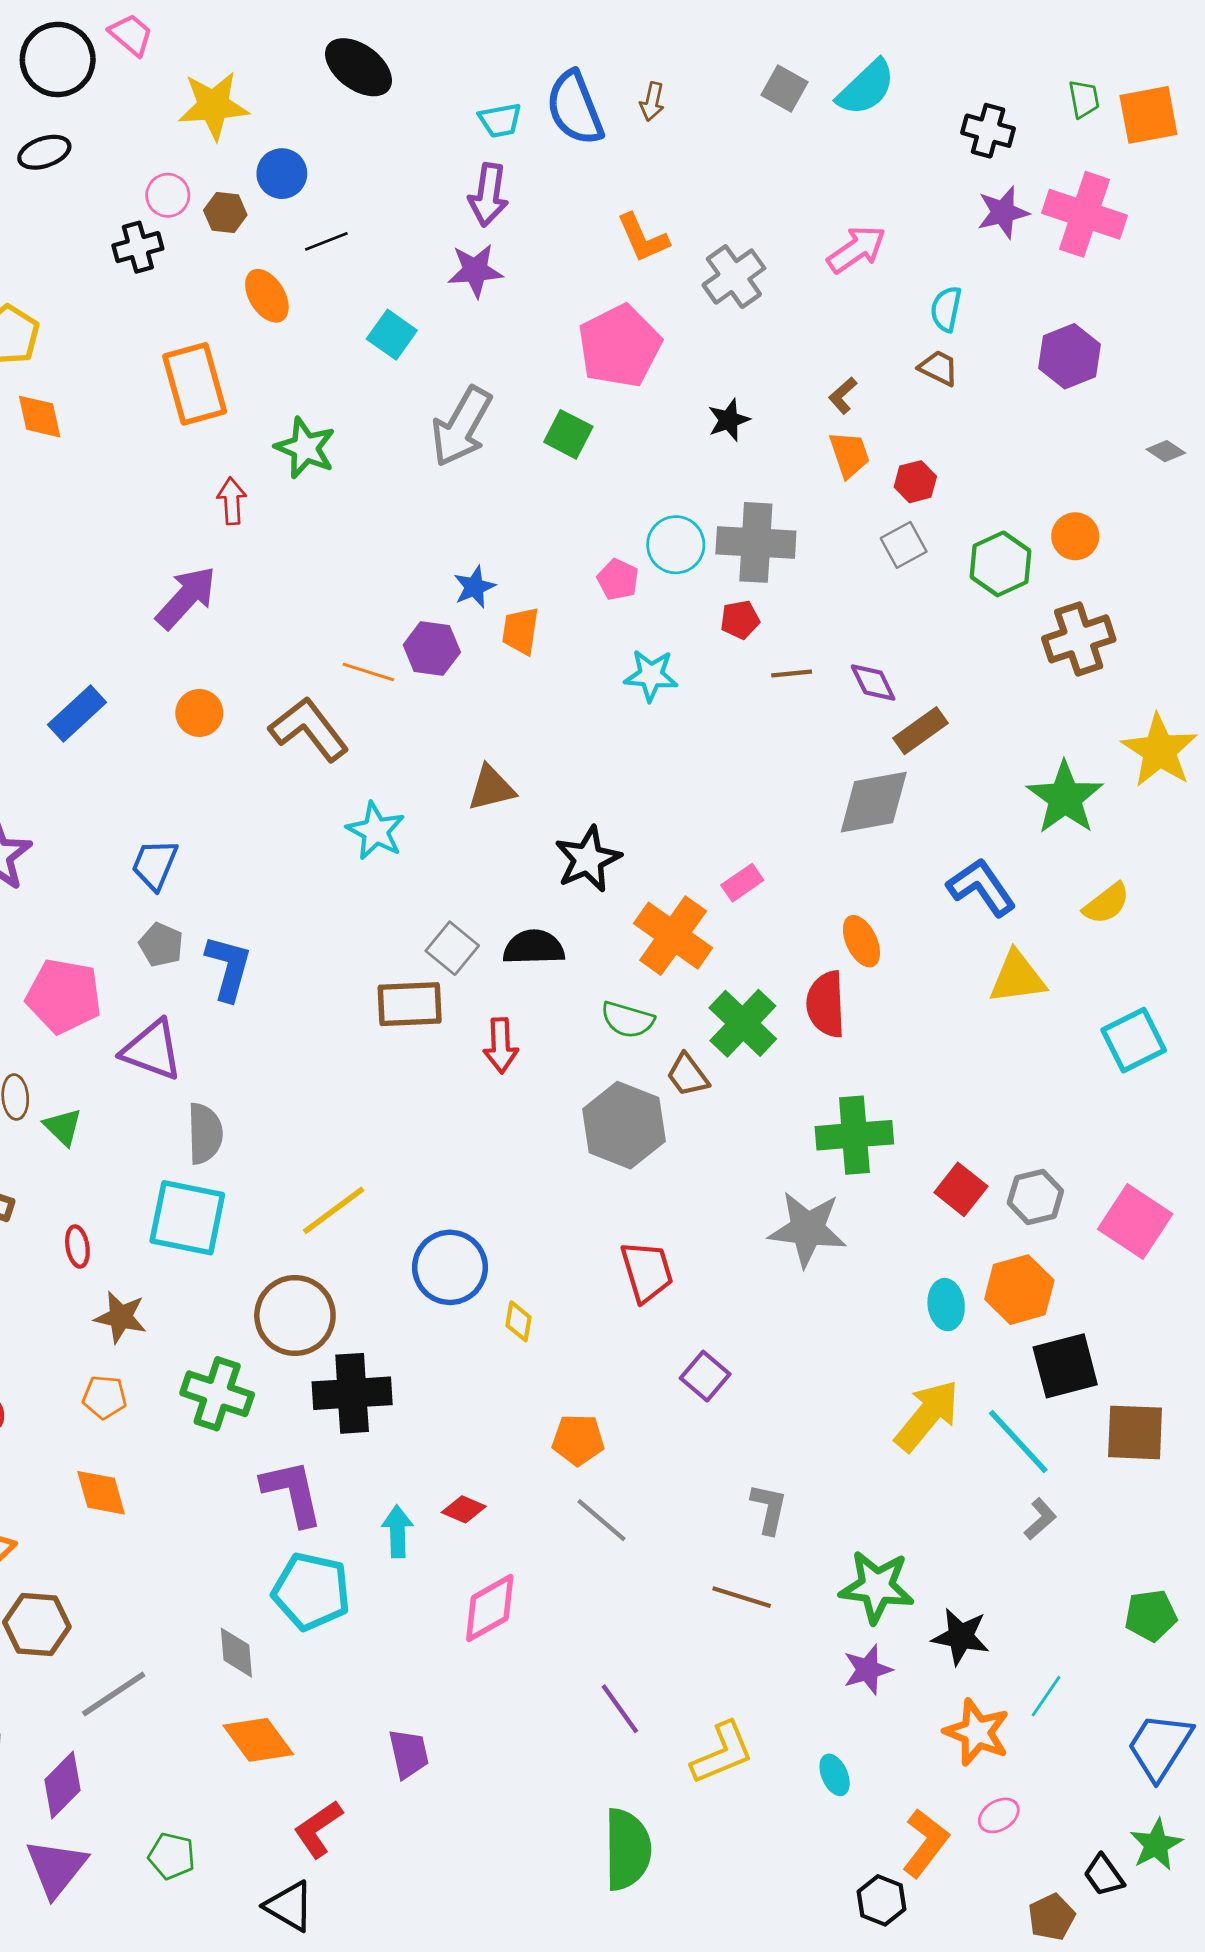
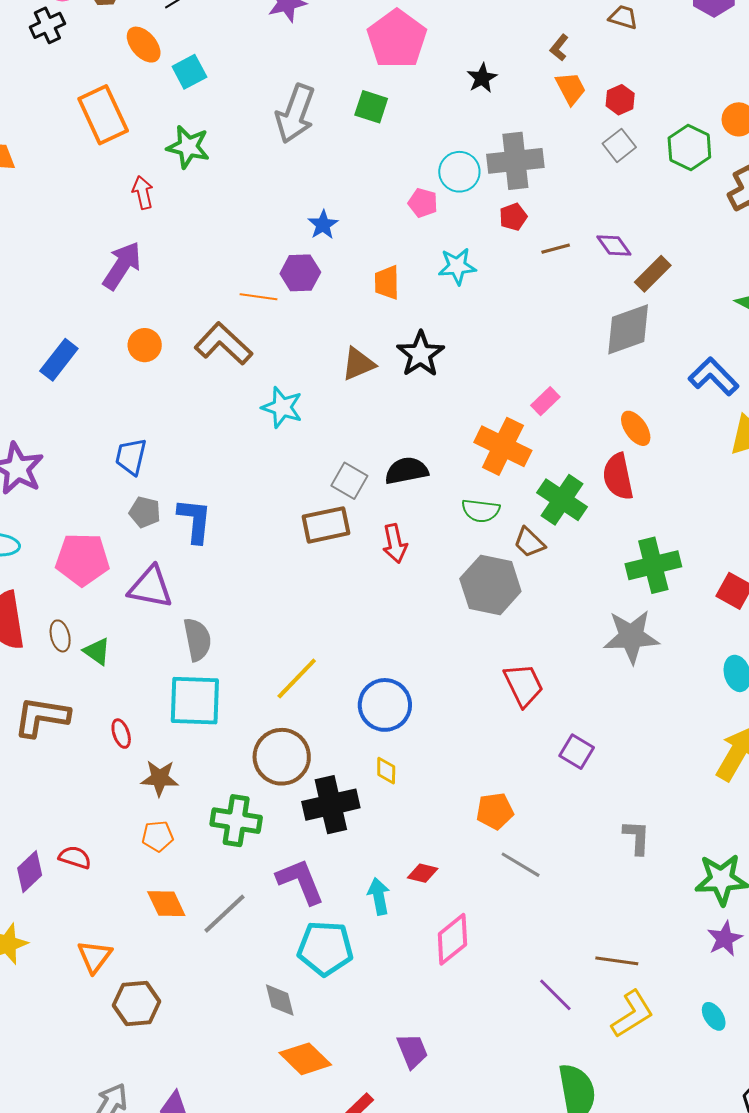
cyan square: (392, 335) -> (189, 72), moved, turned 36
orange trapezoid: (521, 631) -> (387, 282), moved
black star: (588, 859) -> (420, 354), moved
yellow diamond: (518, 1321) -> (386, 771), moved
brown line: (742, 1597) -> (617, 961), moved
gray line: (114, 1694) -> (225, 914), moved

